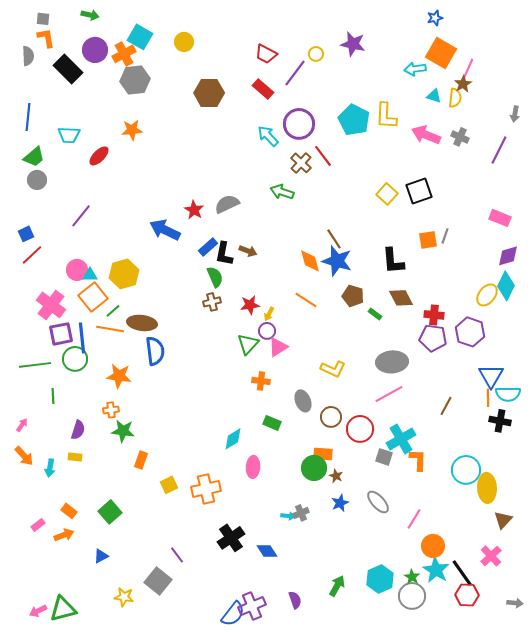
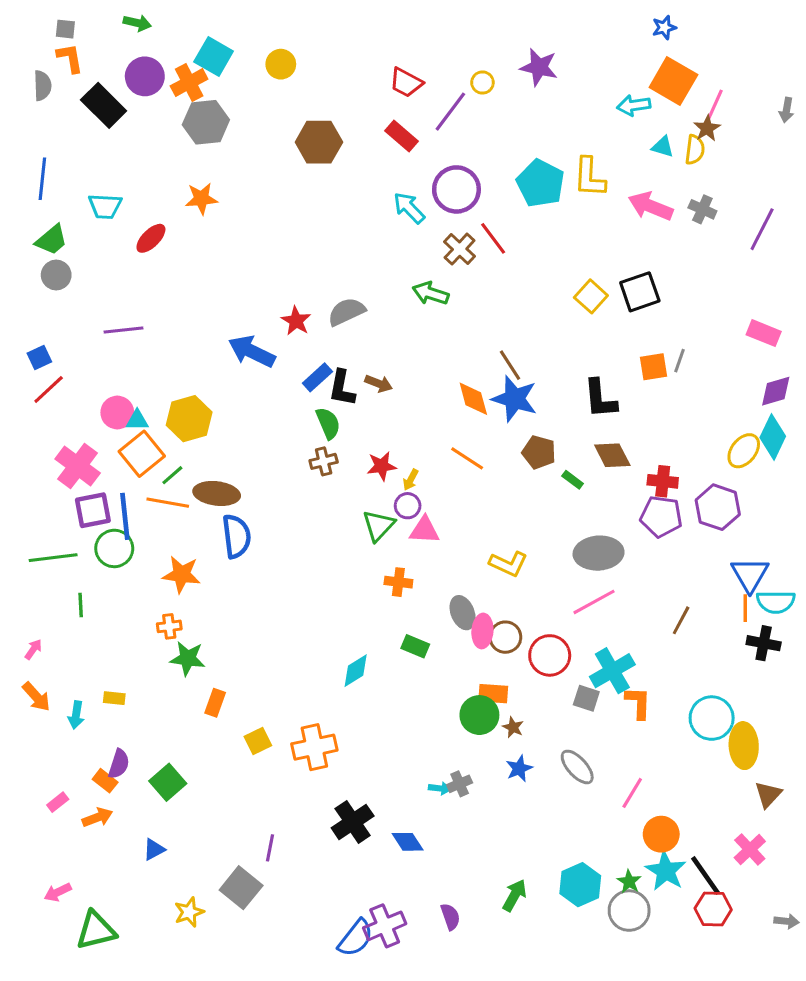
gray arrow: (515, 114) -> (786, 110), moved
purple line: (81, 216) -> (123, 330), turned 45
pink triangle: (278, 347) -> (424, 530), turned 35
purple semicircle: (78, 430) -> (119, 764), moved
pink ellipse: (253, 467) -> (482, 631), moved
purple line: (177, 555) -> (270, 848), turned 48
yellow star: (124, 597) -> (189, 912), turned -30
pink arrow: (38, 611) -> (58, 892), moved

